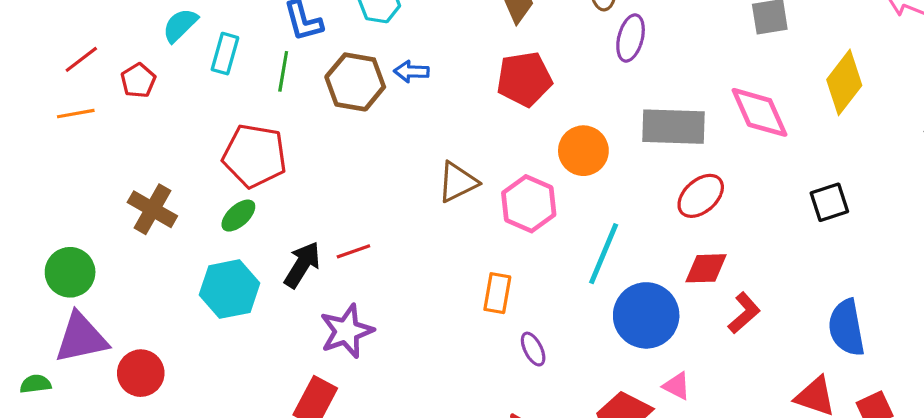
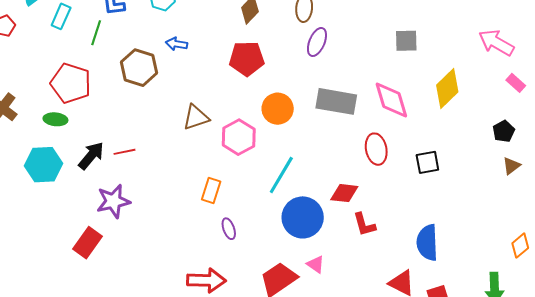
brown hexagon: (355, 82) -> (139, 68), moved
red ellipse: (701, 196) -> (376, 149), moved, turned -68
green ellipse: (238, 216) -> (55, 119), turned 40
red L-shape: (744, 313) -> (364, 224), turned 108

